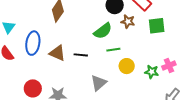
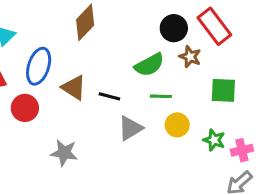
green square: (157, 26) -> (223, 90), moved
pink cross: (169, 66) -> (242, 150), moved
gray triangle: (99, 83) -> (130, 128), moved
red circle: (33, 88) -> (25, 108), moved

